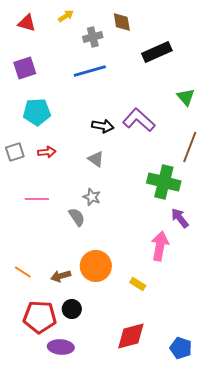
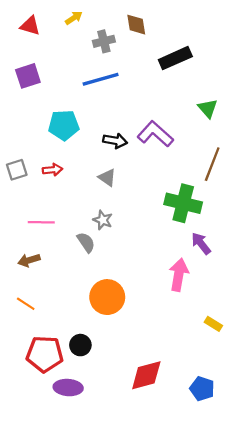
cyan pentagon: (37, 112) -> (64, 125), moved
brown arrow: (61, 276) -> (29, 260), moved
yellow rectangle: (138, 284) -> (213, 324), moved

